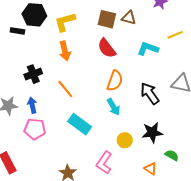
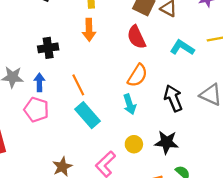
orange line: (65, 89) -> (78, 85), moved

